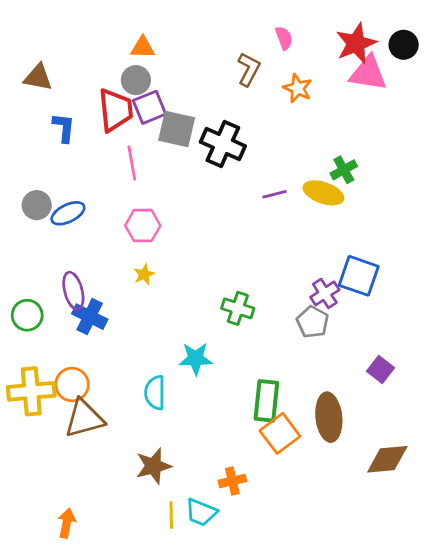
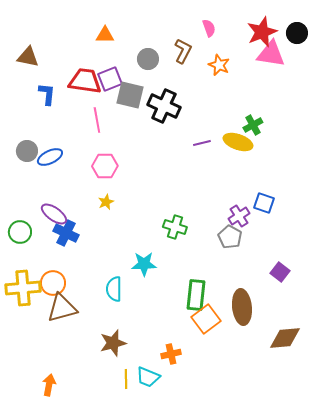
gray circle: (136, 80) -> (148, 59), moved
red trapezoid: (116, 110) -> (85, 81), turned -76
blue square: (359, 276) -> (264, 203), size x0.7
purple ellipse: (73, 291) -> (54, 214), turned -40

